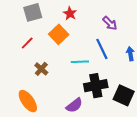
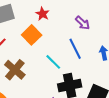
cyan line: (80, 62) -> (53, 62), turned 48
brown cross: (41, 69) -> (15, 70), size x1.5

